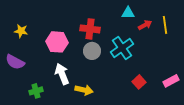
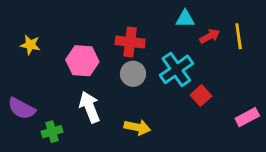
purple semicircle: (15, 62) -> (22, 108), moved
red square: (139, 82) -> (201, 95), moved
yellow arrow: (84, 90) -> (137, 127), moved

